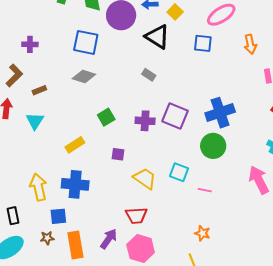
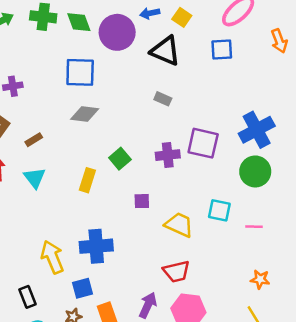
yellow rectangle: (75, 145) -> (87, 180), moved, turned -30

